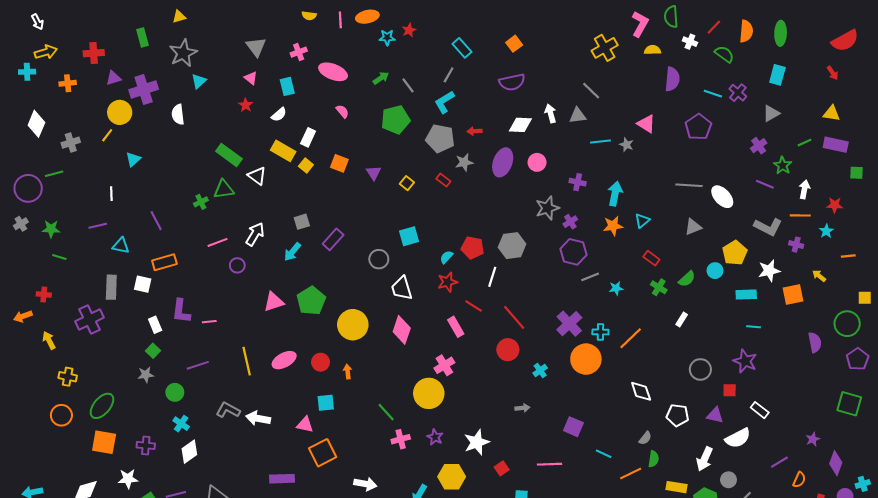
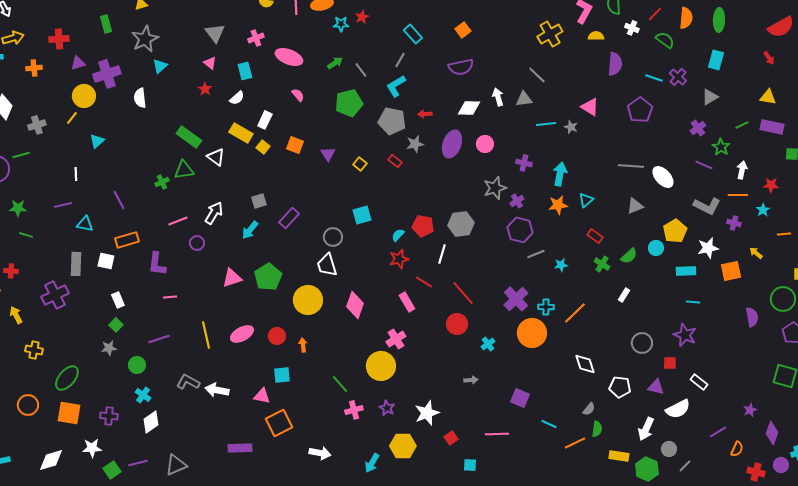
white trapezoid: (402, 288) -> (327, 265), moved
purple L-shape: (181, 311) -> (157, 264), moved
orange circle: (61, 415) -> (28, 405), moved

